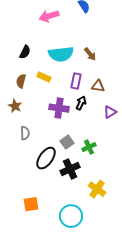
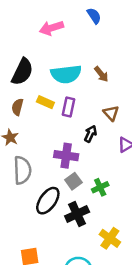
black semicircle: (25, 52) -> (22, 72), size x1.6
purple rectangle: (76, 81) -> (69, 107), moved
brown triangle: (98, 86) -> (111, 113), turned 40
purple cross: (59, 108) -> (66, 156), moved
gray semicircle: (25, 133) -> (22, 170), size x1.6

